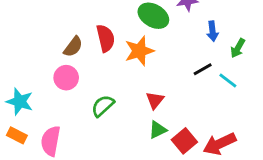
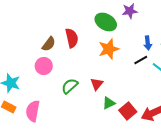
blue arrow: (212, 31) -> (148, 43), moved
orange star: (139, 51) -> (109, 49), moved
red triangle: (155, 100) -> (97, 84), moved

